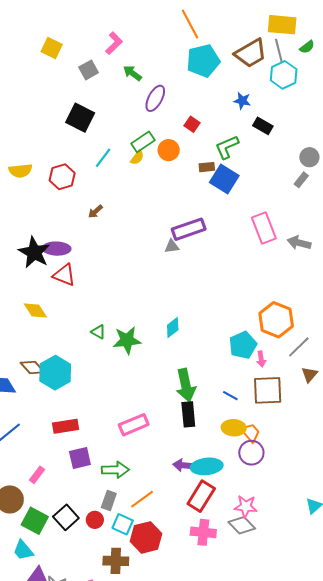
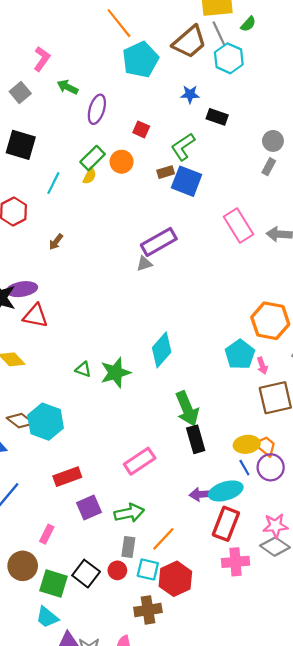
cyan diamond: (173, 328) -> (162, 350), size x1.5
blue line: (230, 396) -> (244, 468), moved, turned 42

